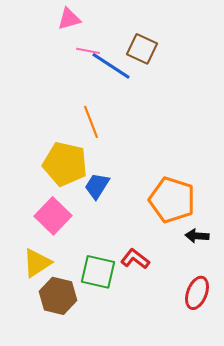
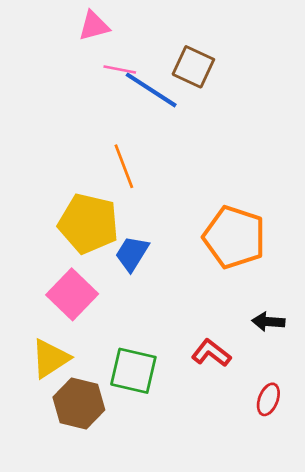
orange pentagon: (172, 200) -> (234, 237), moved
red L-shape: (135, 259) -> (211, 353), moved
red ellipse: (197, 293) -> (268, 399), size x0.7

